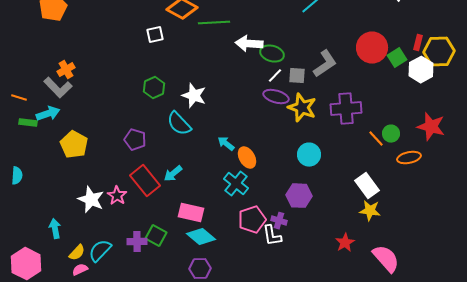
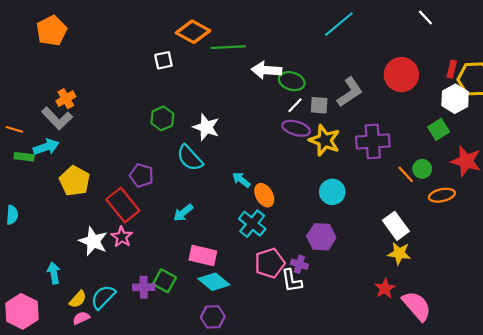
green square: (397, 58) -> (439, 129), moved
red rectangle: (145, 181) -> (123, 205), moved
red star: (345, 243) -> (385, 288), moved

